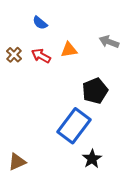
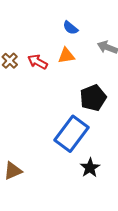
blue semicircle: (40, 23) -> (70, 28), moved

